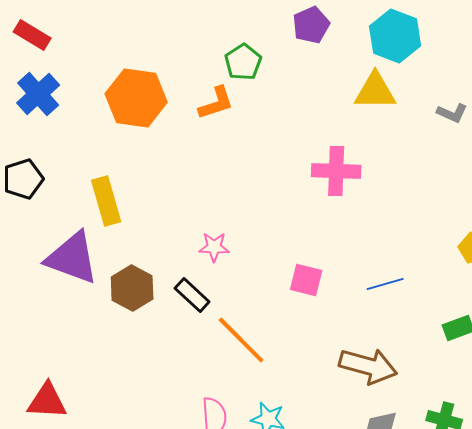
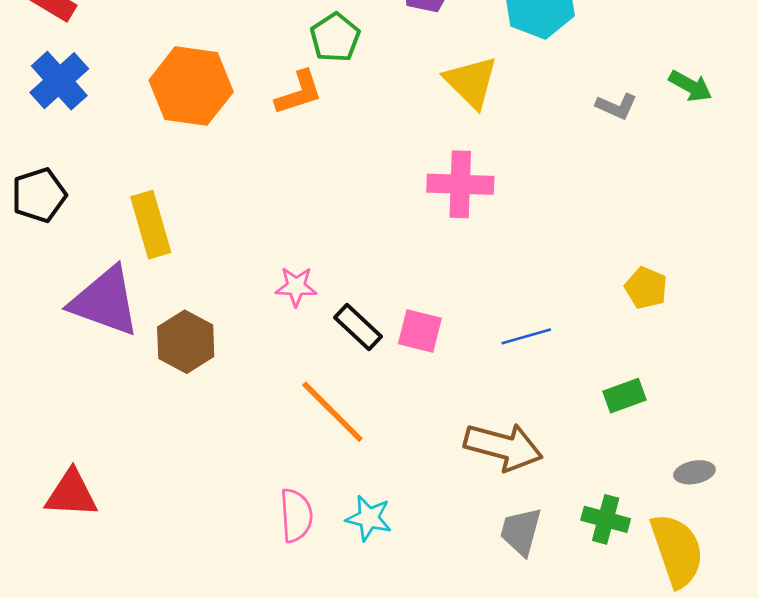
yellow triangle: (375, 91) -> (471, 82), moved, turned 45
black rectangle: (192, 295) -> (358, 327), moved

